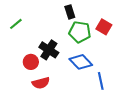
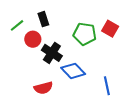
black rectangle: (70, 12) -> (43, 19), moved
red circle: (31, 62) -> (33, 39), moved
blue diamond: (81, 62) -> (73, 71), moved

